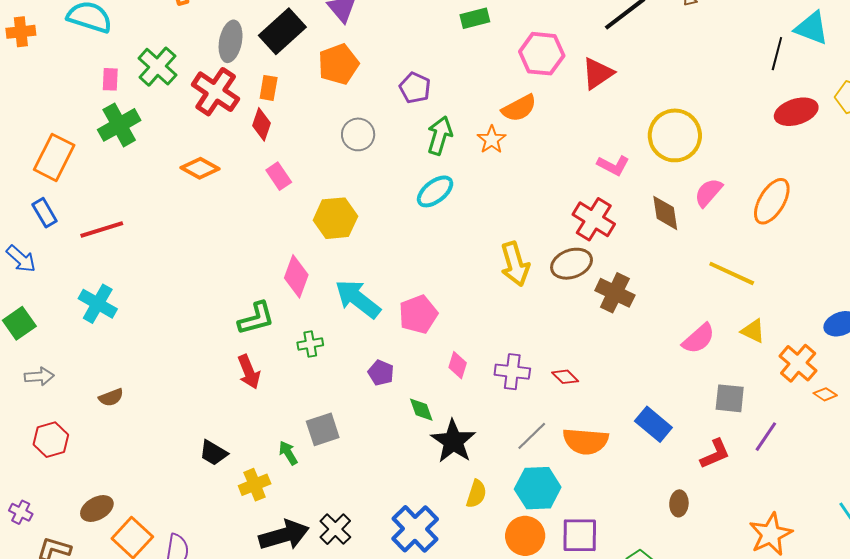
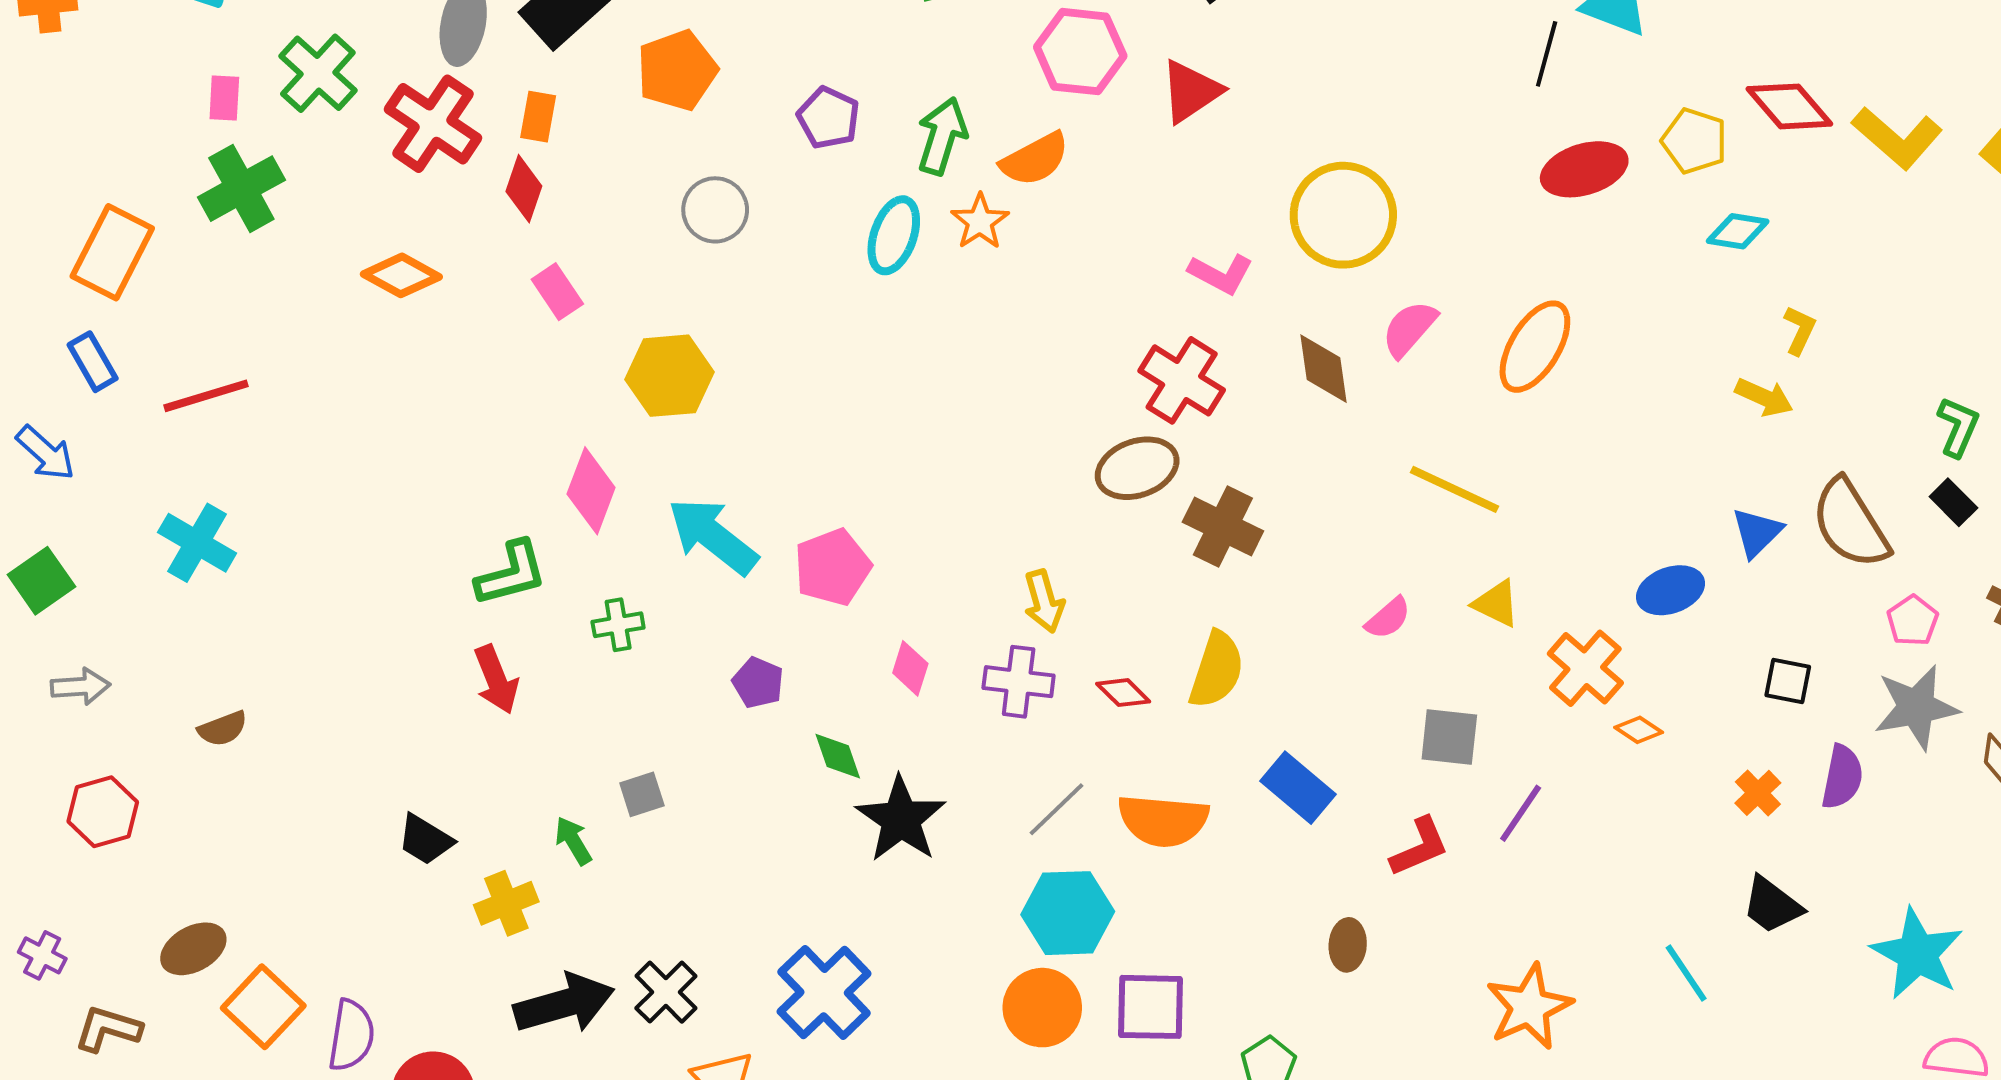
green arrow: (440, 136) -> (942, 136), moved
cyan ellipse: (435, 191) -> (894, 235), moved, turned -33
yellow arrow: (515, 264) -> (1044, 601), moved, size x0.7
pink semicircle: (699, 339) -> (1388, 618), size x0.7
gray square: (323, 429) -> (642, 794), size x0.7
yellow semicircle: (476, 494) -> (1217, 670), moved, size x1.4

